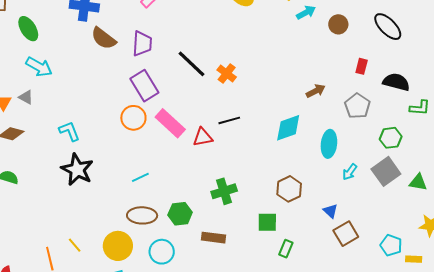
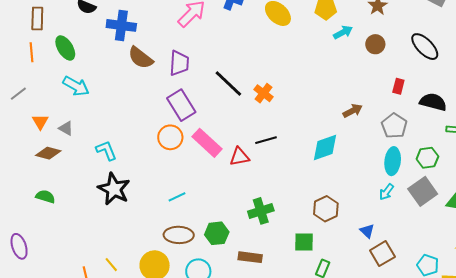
gray triangle: (26, 97) -> (66, 128), moved
cyan ellipse: (329, 144) -> (393, 161), moved

